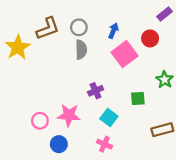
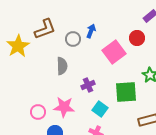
gray circle: (79, 27) -> (73, 39), moved
blue arrow: (113, 31) -> (91, 31), moved
gray semicircle: (81, 50) -> (62, 66), moved
green square: (138, 99) -> (126, 92), size x1.6

